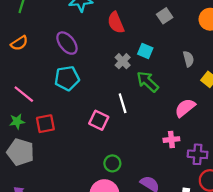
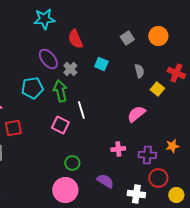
gray square: (165, 16) -> (127, 38), moved
purple ellipse: (67, 43) -> (48, 59), moved
gray cross: (123, 61) -> (70, 69), moved
green arrow: (148, 82) -> (60, 91), moved, turned 35
pink cross: (171, 140) -> (118, 149), moved

